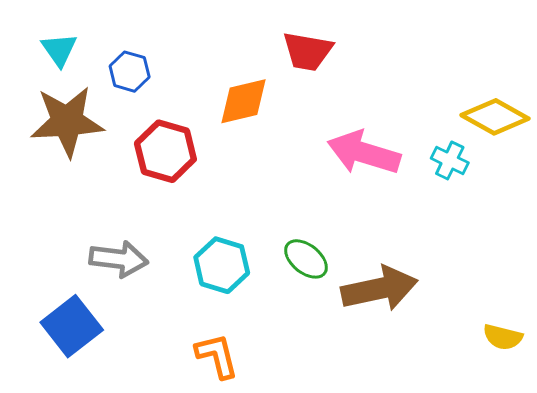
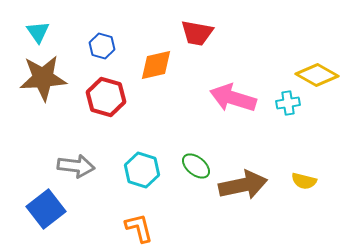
blue hexagon: (130, 72) -> (102, 46), moved
cyan cross: (450, 161) -> (288, 103), turned -35
yellow semicircle: (503, 337) -> (304, 181), moved

